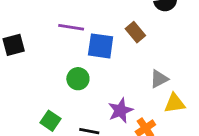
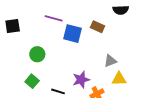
brown rectangle: (135, 32) -> (98, 27), turned -32
green circle: (78, 79) -> (37, 54), moved

